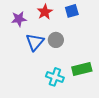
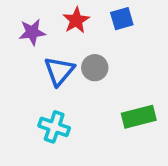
cyan cross: (55, 77) -> (54, 127), moved

